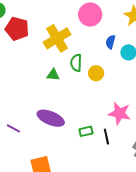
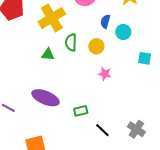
yellow circle: (96, 73) -> (96, 46), moved
pink star: (120, 113) -> (105, 74), moved, size x0.6
black line: (106, 137) -> (102, 130), moved, turned -35

